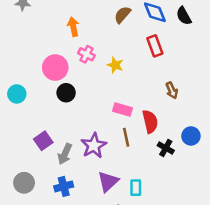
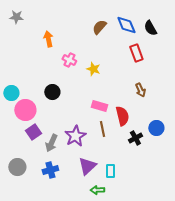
orange arrow: (73, 27) -> (48, 39), moved
red rectangle: (155, 46) -> (136, 53), moved
pink circle: (55, 68) -> (25, 110), moved
black cross: (166, 148) -> (135, 138), turned 32

